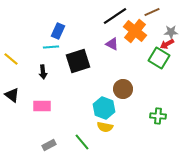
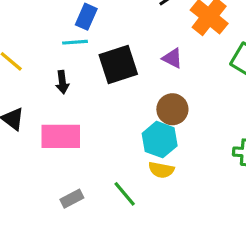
purple triangle: (112, 44) -> (172, 58), moved
brown circle: (123, 89) -> (172, 109), moved
pink rectangle: (42, 106) -> (61, 136), size x1.4

